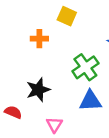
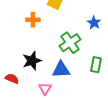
blue triangle: (90, 101) -> (61, 70), moved

